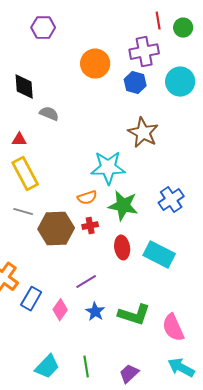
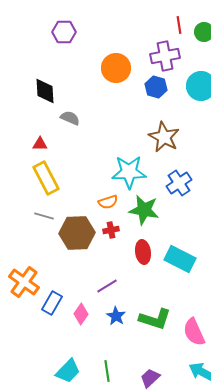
blue cross: (171, 200) -> (179, 183), moved

